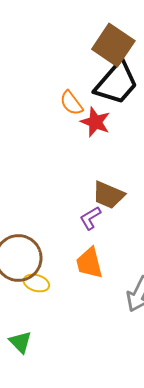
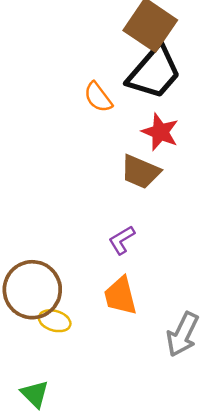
red star: (95, 122) -> (160, 132), moved
brown trapezoid: (108, 195) -> (140, 172), moved

